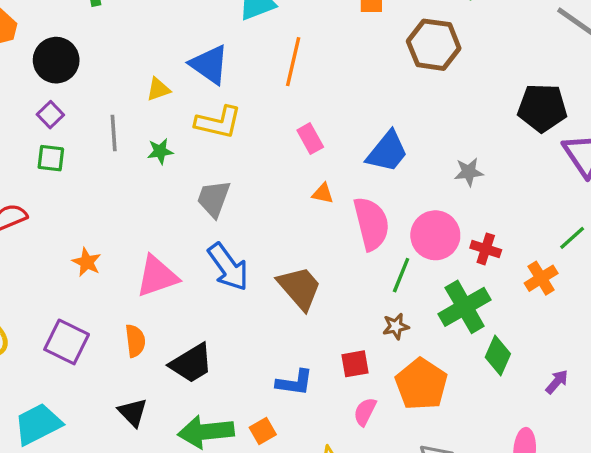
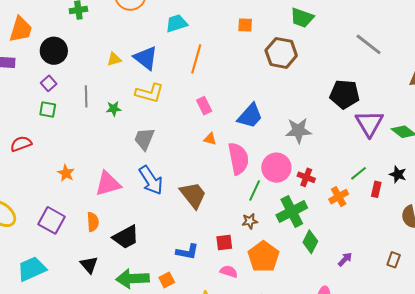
yellow triangle: (158, 89) -> (114, 59), moved
gray star: (469, 172) -> (298, 131), size x1.5
pink semicircle: (365, 412) -> (229, 271), turned 78

